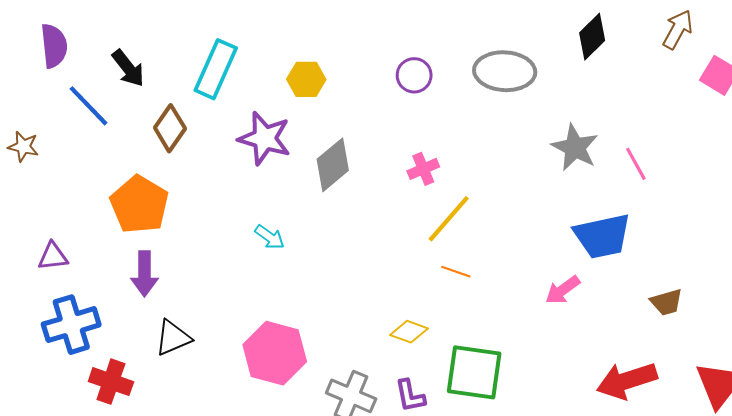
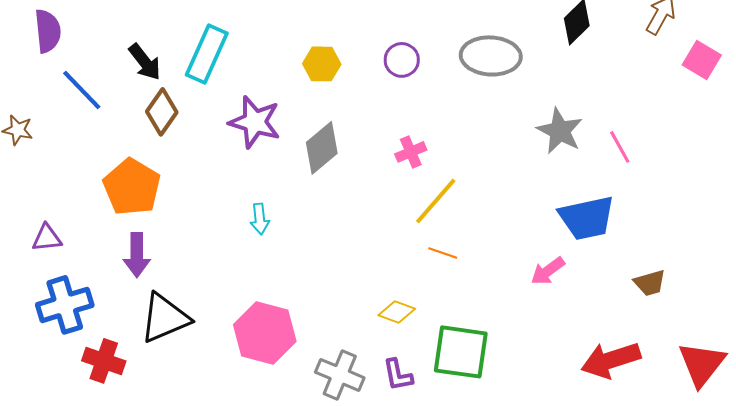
black arrow: (128, 68) -> (145, 62), moved
yellow hexagon: (306, 79) -> (322, 64), moved
cyan arrow: (270, 237) -> (260, 219), turned 48
black triangle: (173, 338) -> (165, 318), size x1.4

